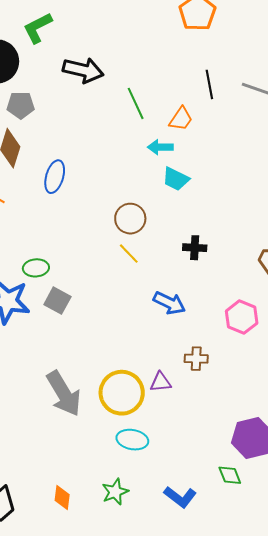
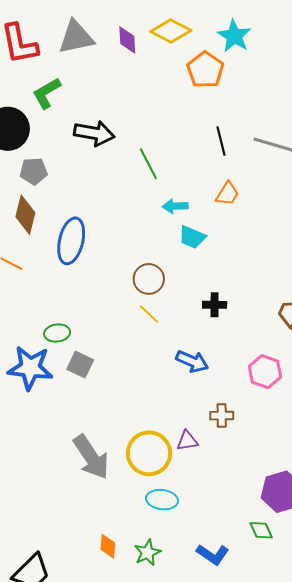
orange trapezoid: (181, 119) -> (227, 194), moved
blue ellipse: (55, 177) -> (71, 241), size x1.4
orange diamond: (62, 498) -> (108, 546), moved

